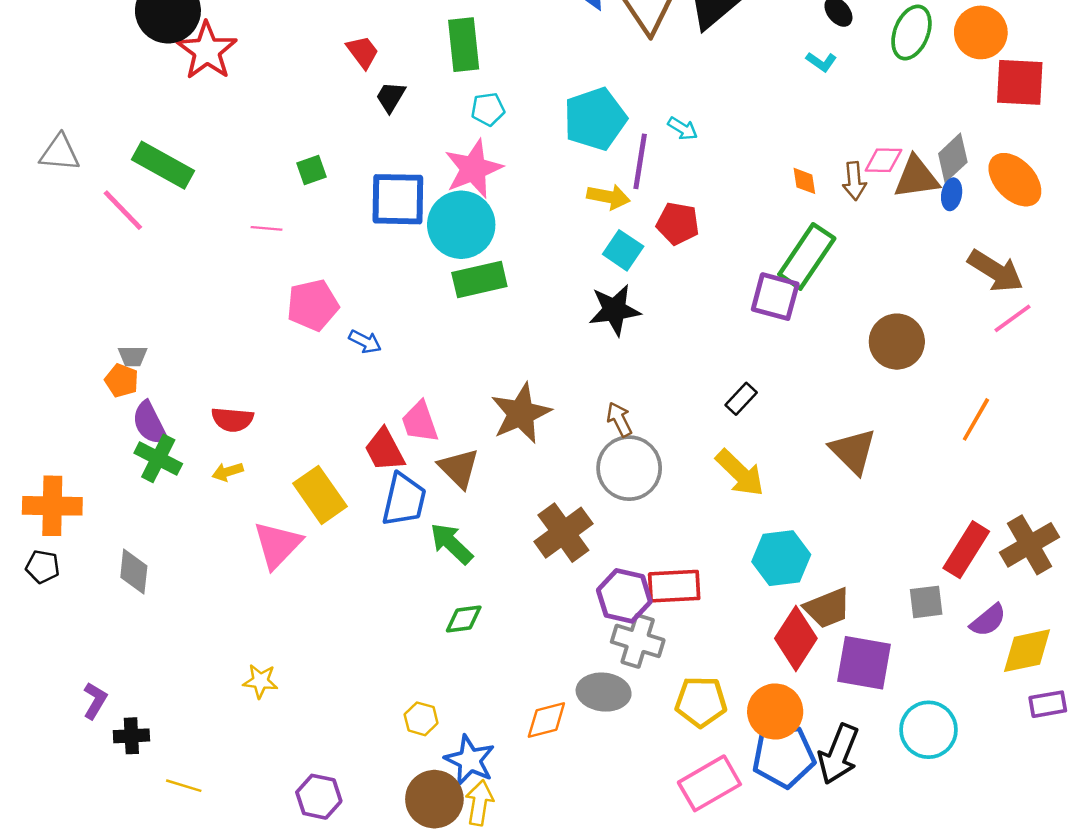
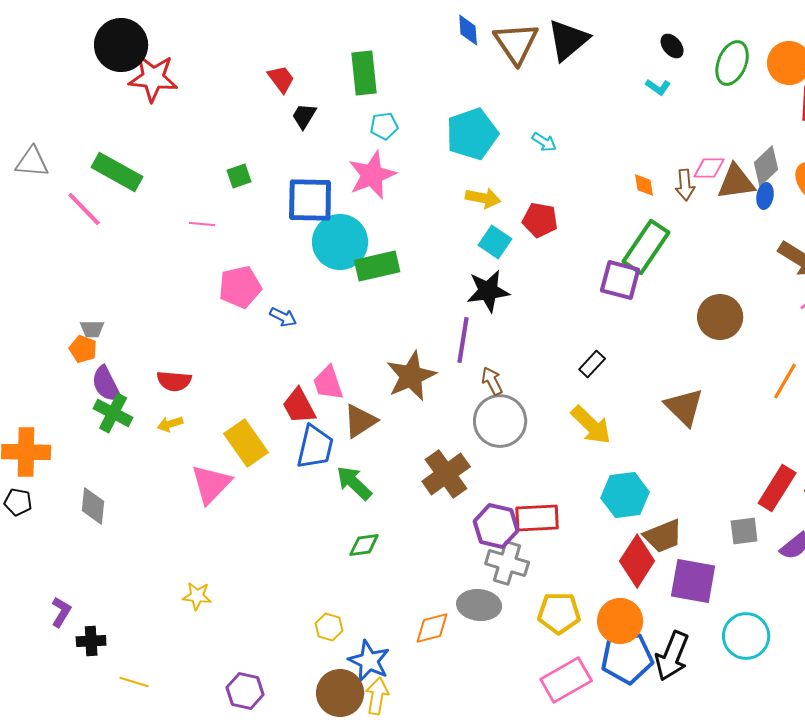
red star: (207, 51) -> (153, 78), turned -30
purple line: (640, 161) -> (463, 340), moved
cyan circle: (461, 225) -> (340, 242), moved
brown triangle: (459, 468) -> (360, 421), turned 42

